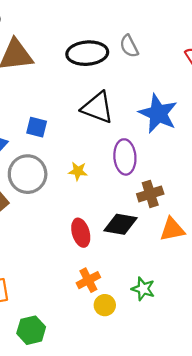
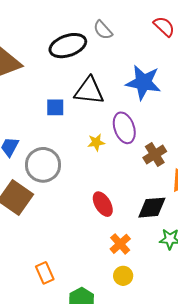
blue square: (37, 127) -> (55, 107), moved
yellow star: (78, 171) -> (96, 142), moved
black diamond: (121, 224) -> (152, 208), moved
yellow circle: (105, 305) -> (123, 276), moved

